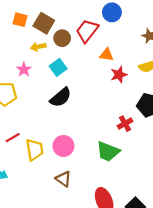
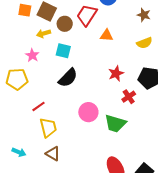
cyan square: (58, 67) -> (63, 51), turned -35
red star: (119, 75) -> (116, 73), moved
red line: (13, 138) -> (39, 106), moved
pink circle: (63, 146) -> (88, 112), moved
brown triangle: (63, 179) -> (53, 154), moved

